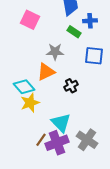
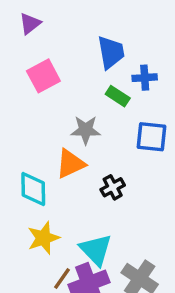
pink square: (30, 20) -> (43, 76), turned 36
cyan diamond: (24, 87) -> (33, 189), turned 40
yellow star: (30, 103) -> (43, 238), moved

